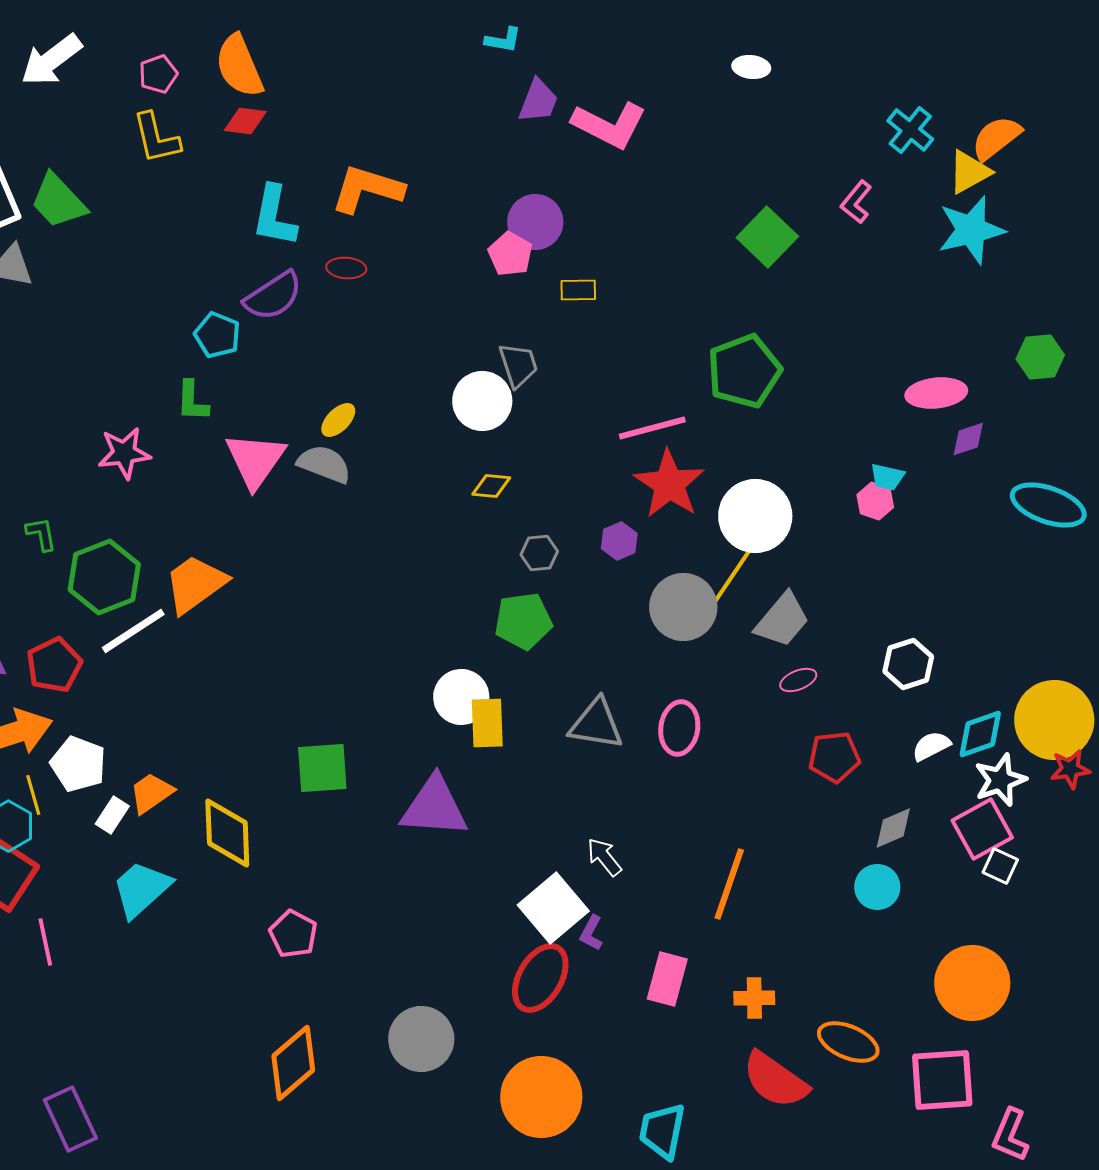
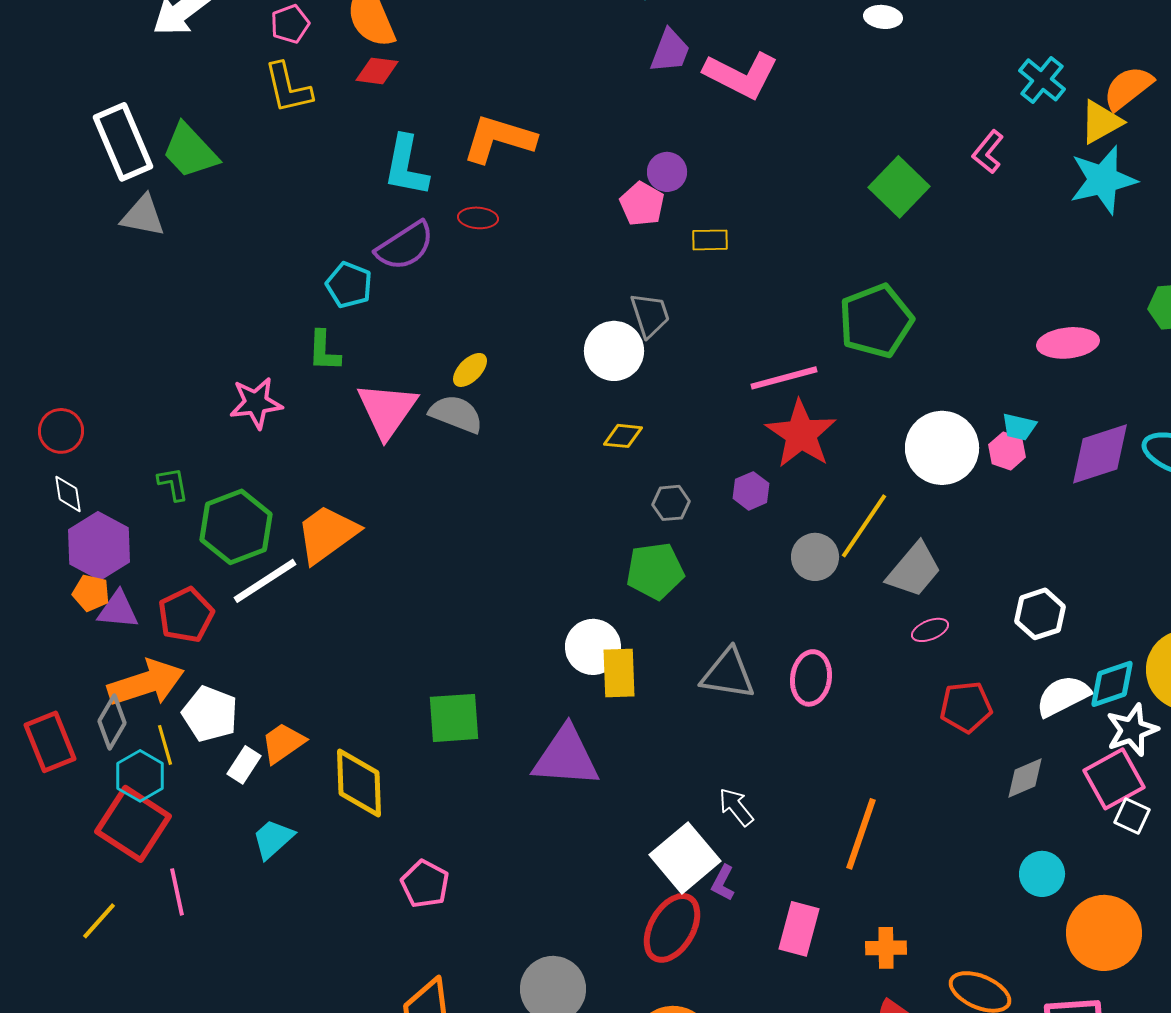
purple circle: (535, 222) -> (667, 172), size x0.7
purple diamond: (968, 439) -> (1100, 454), moved, size x1.8
white circle: (755, 516) -> (942, 448), moved
gray circle: (683, 607) -> (815, 557), size x0.7
white semicircle: (931, 746) -> (1063, 696), size x1.4
cyan circle: (877, 887) -> (1042, 874), moved
cyan trapezoid: (141, 889) -> (273, 839), size x0.7

